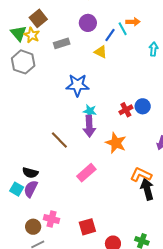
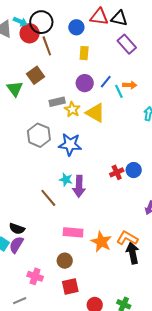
yellow star: (32, 35) -> (72, 109), moved
blue line: (110, 35) -> (106, 82), moved
yellow triangle: (101, 52) -> (95, 113), size x1.5
gray hexagon: (23, 62) -> (39, 135), moved
cyan star: (90, 111) -> (66, 180), moved
orange star: (116, 143) -> (101, 242), moved
pink rectangle: (86, 173) -> (73, 232), turned 42
brown circle: (33, 227) -> (65, 261), moved

